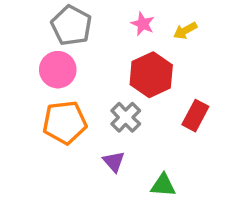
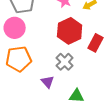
red rectangle: (195, 116) -> (96, 43), moved
gray cross: (126, 117) -> (65, 62), moved

